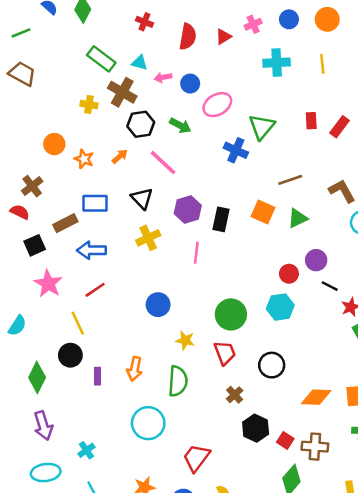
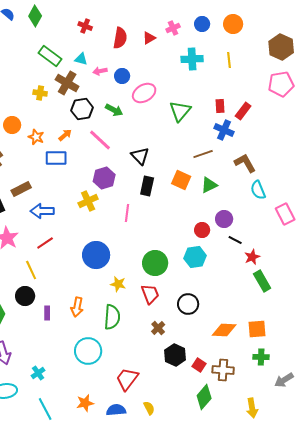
blue cross: (236, 150) -> (224, 130), moved
black triangle: (142, 198) -> (140, 156), moved
blue rectangle: (95, 203) -> (56, 158), moved
purple hexagon: (188, 210) -> (104, 178), moved
blue circle: (158, 305) -> (96, 255), size x1.4

